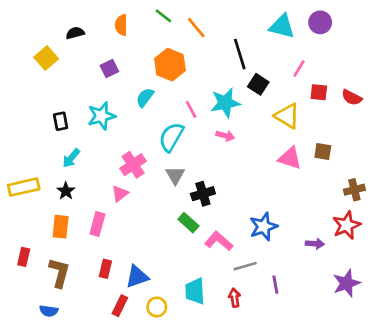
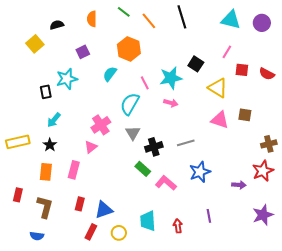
purple circle: (320, 22) -> (262, 23), moved
cyan triangle: (282, 26) -> (231, 20), moved
black line: (240, 54) -> (182, 17), moved
cyan star: (101, 116) -> (67, 79), moved
gray line: (245, 266) -> (186, 143), moved

